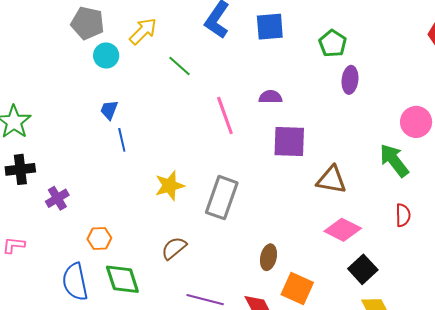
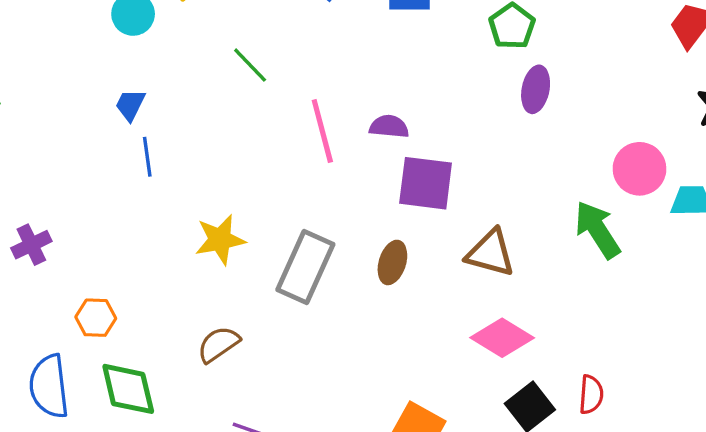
green line: (180, 66) -> (250, 65), moved
purple semicircle: (270, 97) -> (389, 127), moved
red semicircle: (403, 215) -> (591, 395), moved
brown ellipse: (268, 257) -> (392, 262), moved

